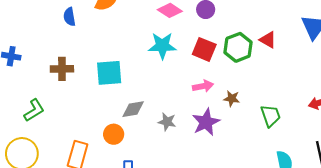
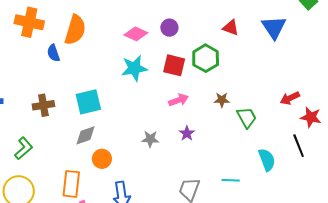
blue semicircle: (69, 17) -> (53, 53), moved
red triangle: (268, 40) -> (231, 28), moved
brown star: (232, 98) -> (222, 100), moved
gray diamond: (133, 109) -> (86, 135), moved
purple star: (206, 122) -> (187, 133), size x0.6

